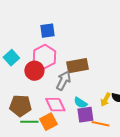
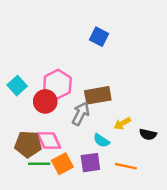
blue square: (47, 31) -> (99, 37), moved, turned 35
yellow arrow: (105, 100) -> (122, 123), moved, turned 32
pink diamond: (55, 105) -> (49, 141), moved
purple square: (85, 115) -> (90, 163), moved

